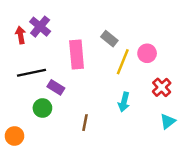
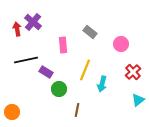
pink rectangle: (77, 54) -> (63, 45), size x0.7
yellow line: (123, 62) -> (85, 70), moved
green circle: (42, 108) -> (59, 89), moved
brown line: (85, 123) -> (77, 110), moved

